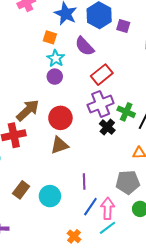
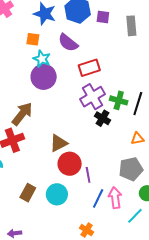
red rectangle: (102, 75) -> (89, 68), turned 30
purple circle: (55, 77) -> (44, 77), size x1.6
red circle: (60, 118) -> (70, 164), moved
cyan line: (108, 228) -> (135, 216), moved

